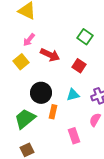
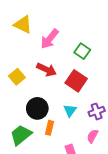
pink arrow: (29, 40) -> (50, 39), moved, size x1.5
red square: (79, 66) -> (76, 81), size x1.5
cyan triangle: (73, 95) -> (70, 110), turned -40

